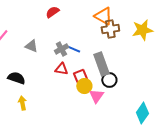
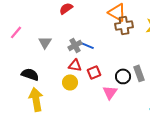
gray triangle: (31, 46) -> (45, 42), turned 40
gray rectangle: (101, 64) -> (139, 73), moved, size x0.7
yellow circle: (84, 86) -> (70, 82), moved
yellow arrow: (22, 103) -> (36, 99), size x1.6

